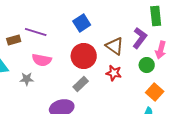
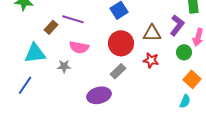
brown rectangle: (14, 40) -> (51, 27), turned -32
brown triangle: (115, 46) -> (152, 33), turned -36

